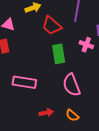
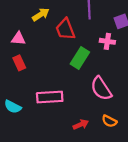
red trapezoid: (52, 26) -> (65, 29), turned 40
green rectangle: (59, 54) -> (80, 58), turned 54

